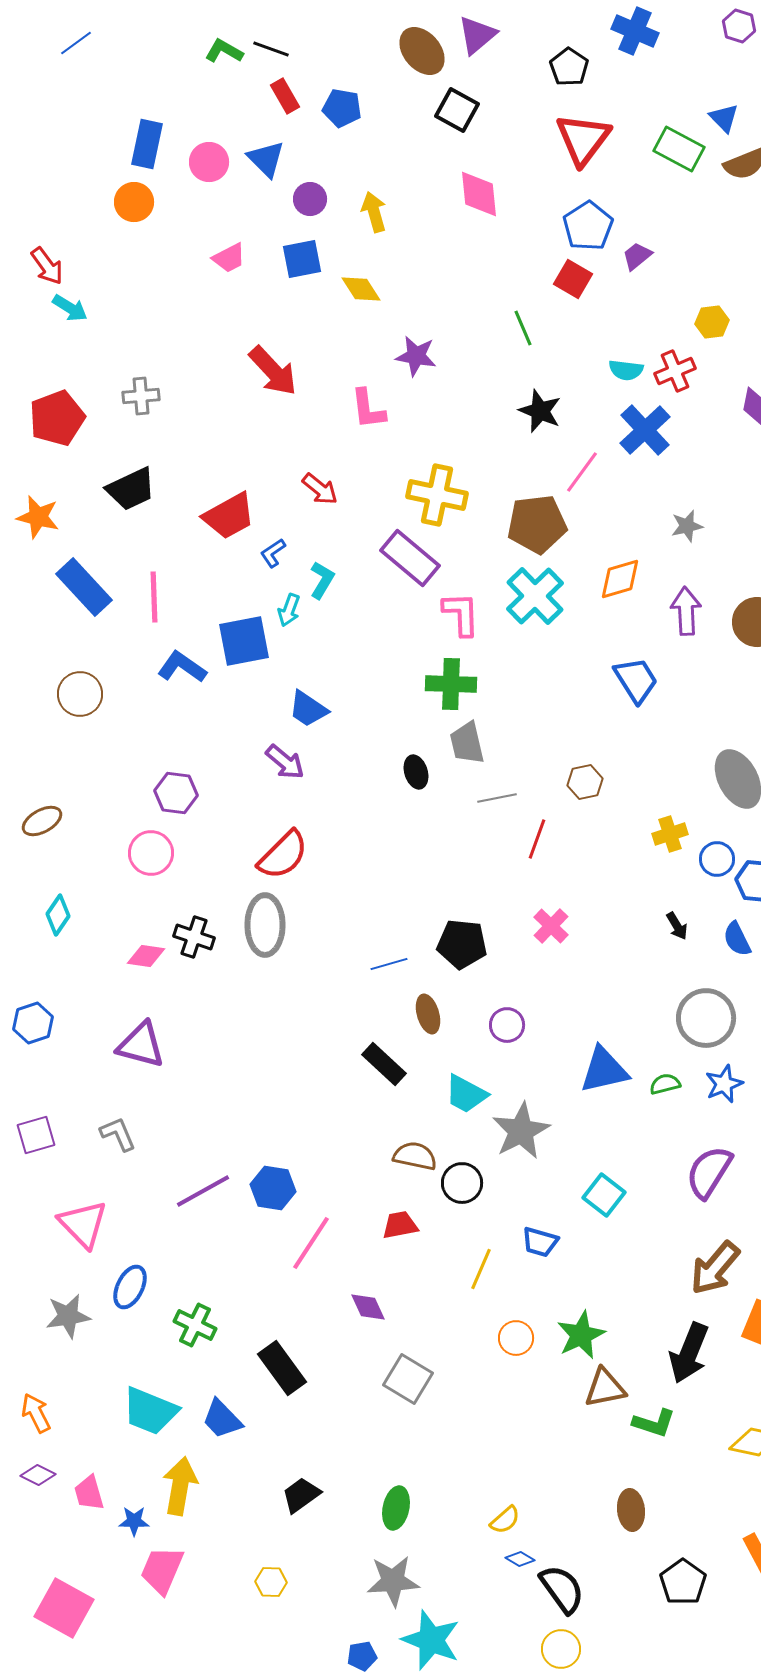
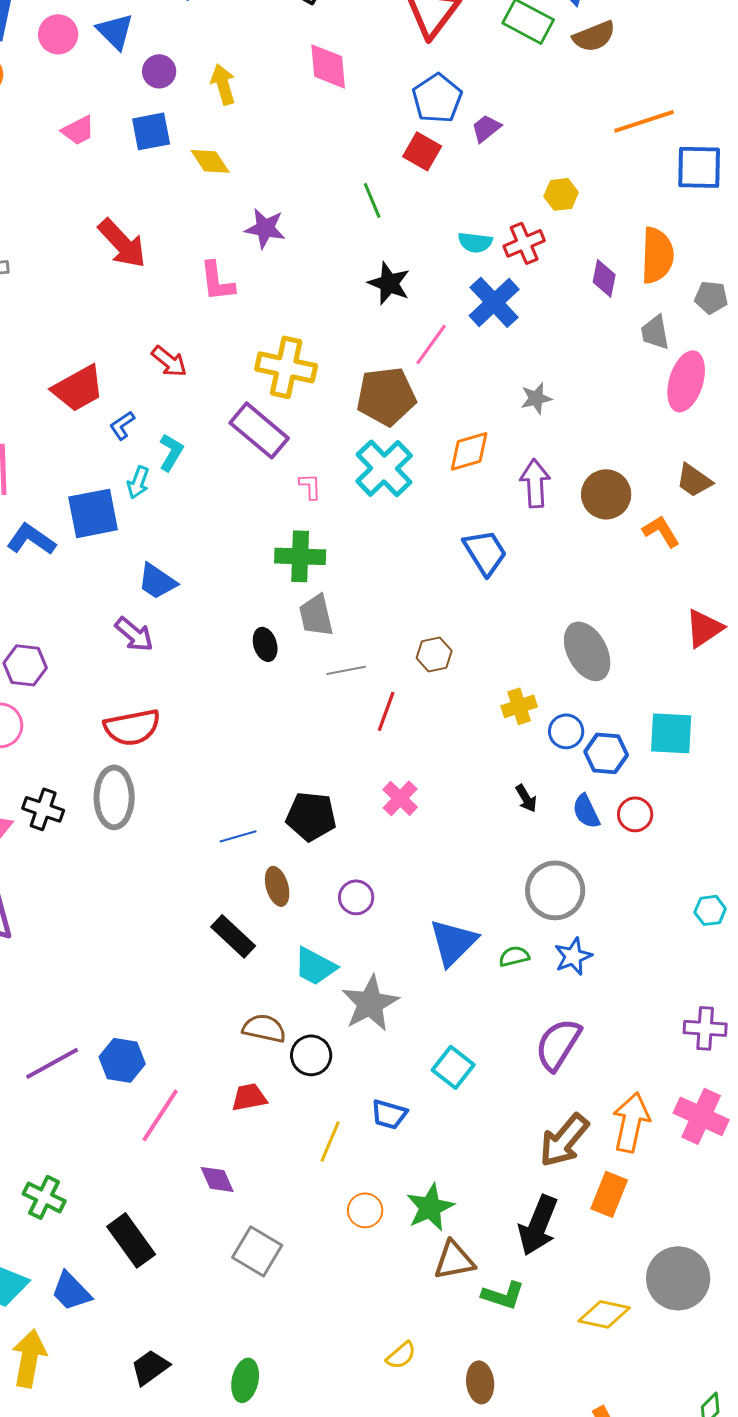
pink L-shape: (461, 614) -> (310, 486), size x0.6
red semicircle: (283, 855) -> (132, 727), turned 34
blue triangle: (604, 1070) -> (453, 942), turned -32
yellow semicircle: (505, 1520) -> (401, 1355), moved

